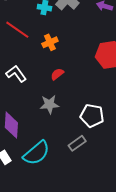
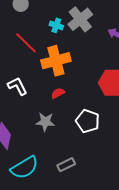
orange cross: (50, 42) -> (56, 61), size x1.8
white pentagon: (92, 116) -> (88, 121), moved

